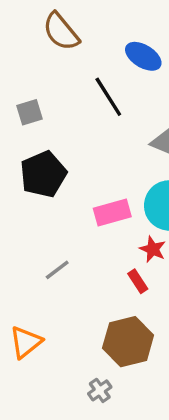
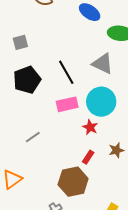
black line: (108, 97) -> (66, 72), moved
red rectangle: (138, 281) -> (88, 157), moved, turned 64

